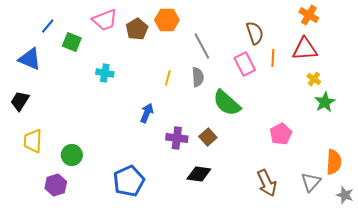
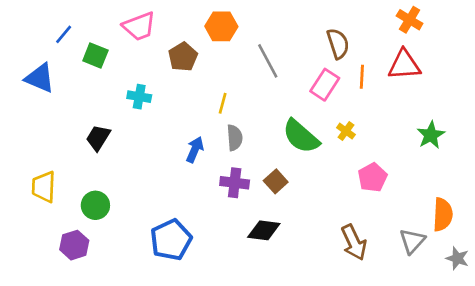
brown pentagon: (137, 29) -> (183, 57), moved
pink rectangle: (245, 64) -> (325, 85), turned 60
gray semicircle: (198, 77) -> (235, 138), moved
yellow cross: (314, 79) -> (346, 131), moved
black trapezoid: (20, 101) -> (98, 138), moved

